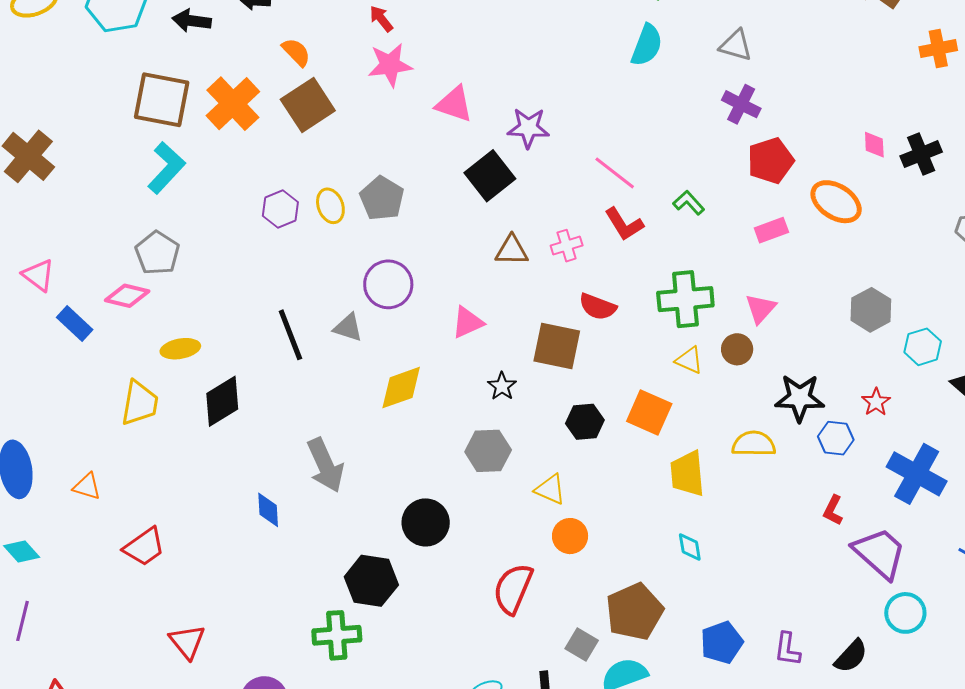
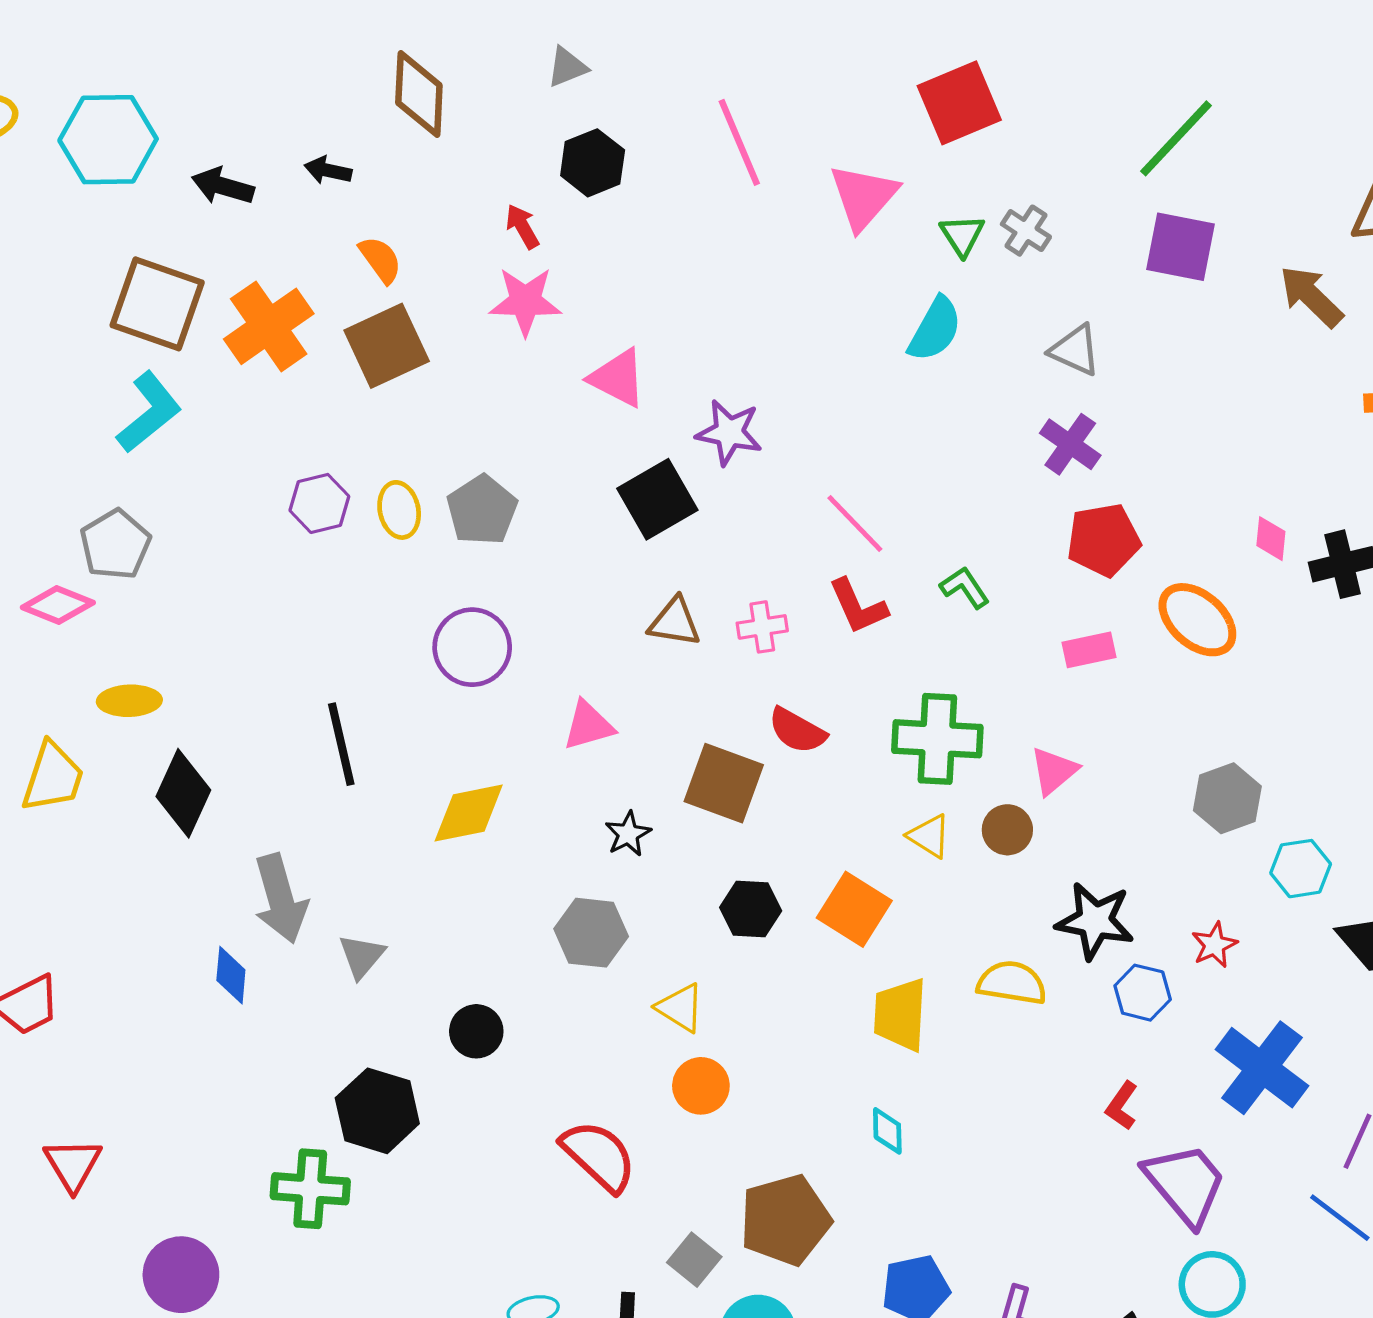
gray triangle: (348, 328) -> (362, 956), moved, turned 44
black line: (290, 335) -> (341, 744), moved
black diamond: (222, 401) -> (183, 793), turned -42
gray arrow: (325, 465) -> (280, 899), moved
black circle: (426, 522) -> (476, 1031), size x0.7
red semicircle: (513, 589) -> (599, 1156), turned 102

